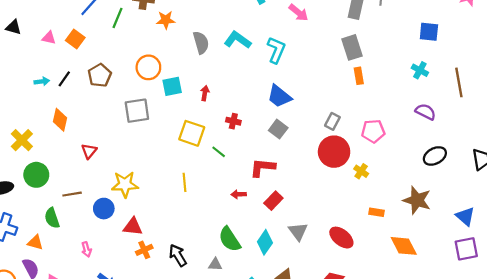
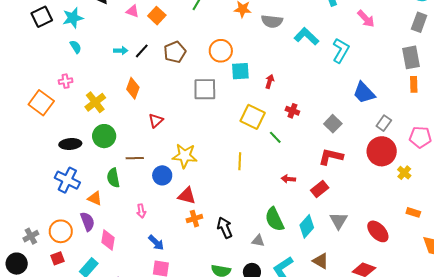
gray semicircle: (201, 43) -> (272, 21), moved, turned 105
blue trapezoid: (279, 96) -> (364, 93), moved
red L-shape: (263, 168) -> (331, 157), moved

